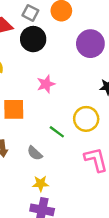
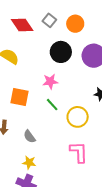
black circle: (33, 39) -> (61, 52), moved
green line: (57, 132) -> (52, 105), moved

